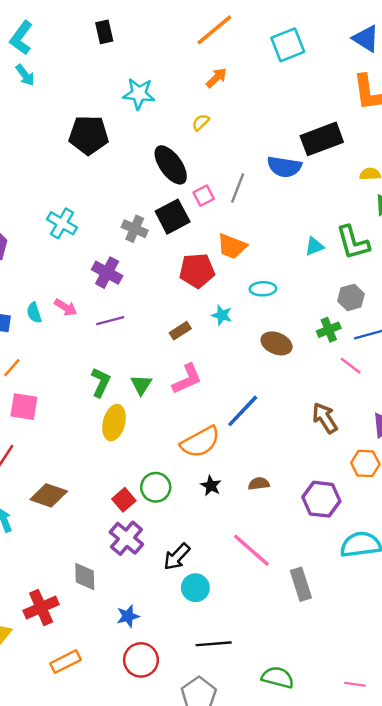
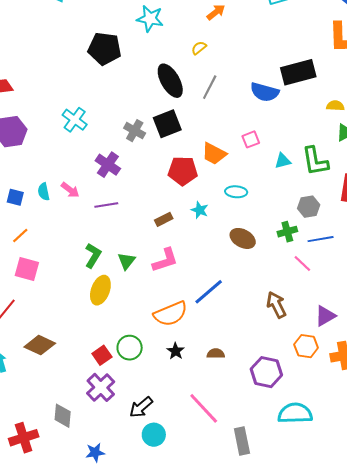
gray line: (238, 188) -> (210, 87), moved
pink square: (204, 196) -> (251, 139), moved

